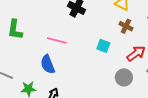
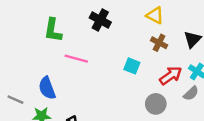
green L-shape: (15, 30) -> (53, 30), moved
blue semicircle: (48, 64) -> (47, 88), moved

